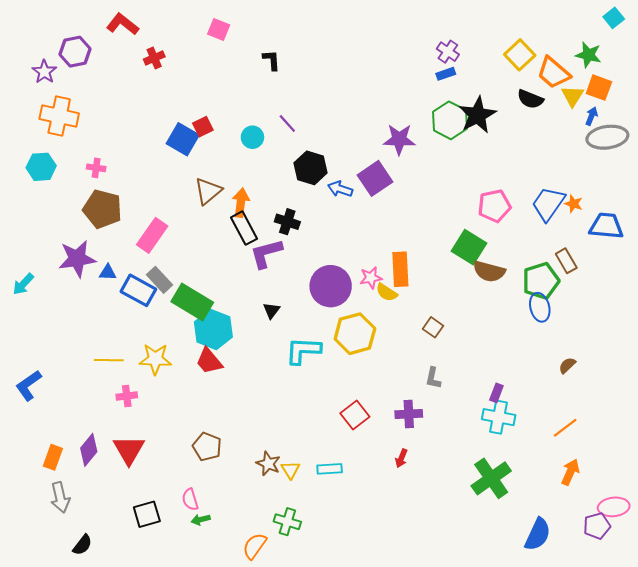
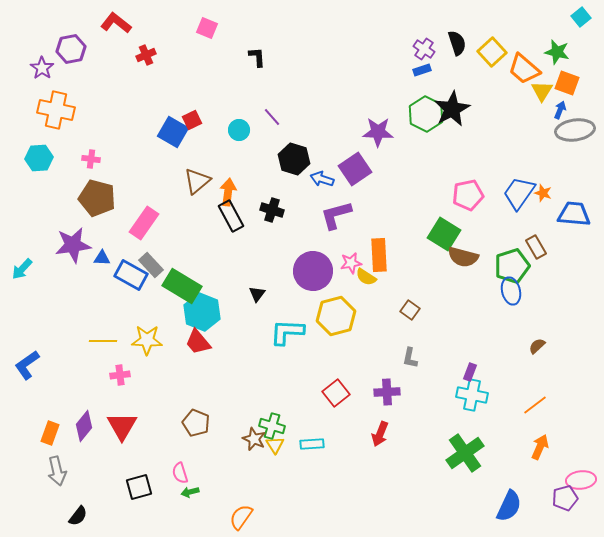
black semicircle: (530, 99) -> (457, 43), moved, turned -130
purple L-shape: (266, 253) -> (336, 215), moved
red arrow: (401, 458) -> (380, 434), size x1.4
green cross: (287, 522) -> (272, 426), moved

